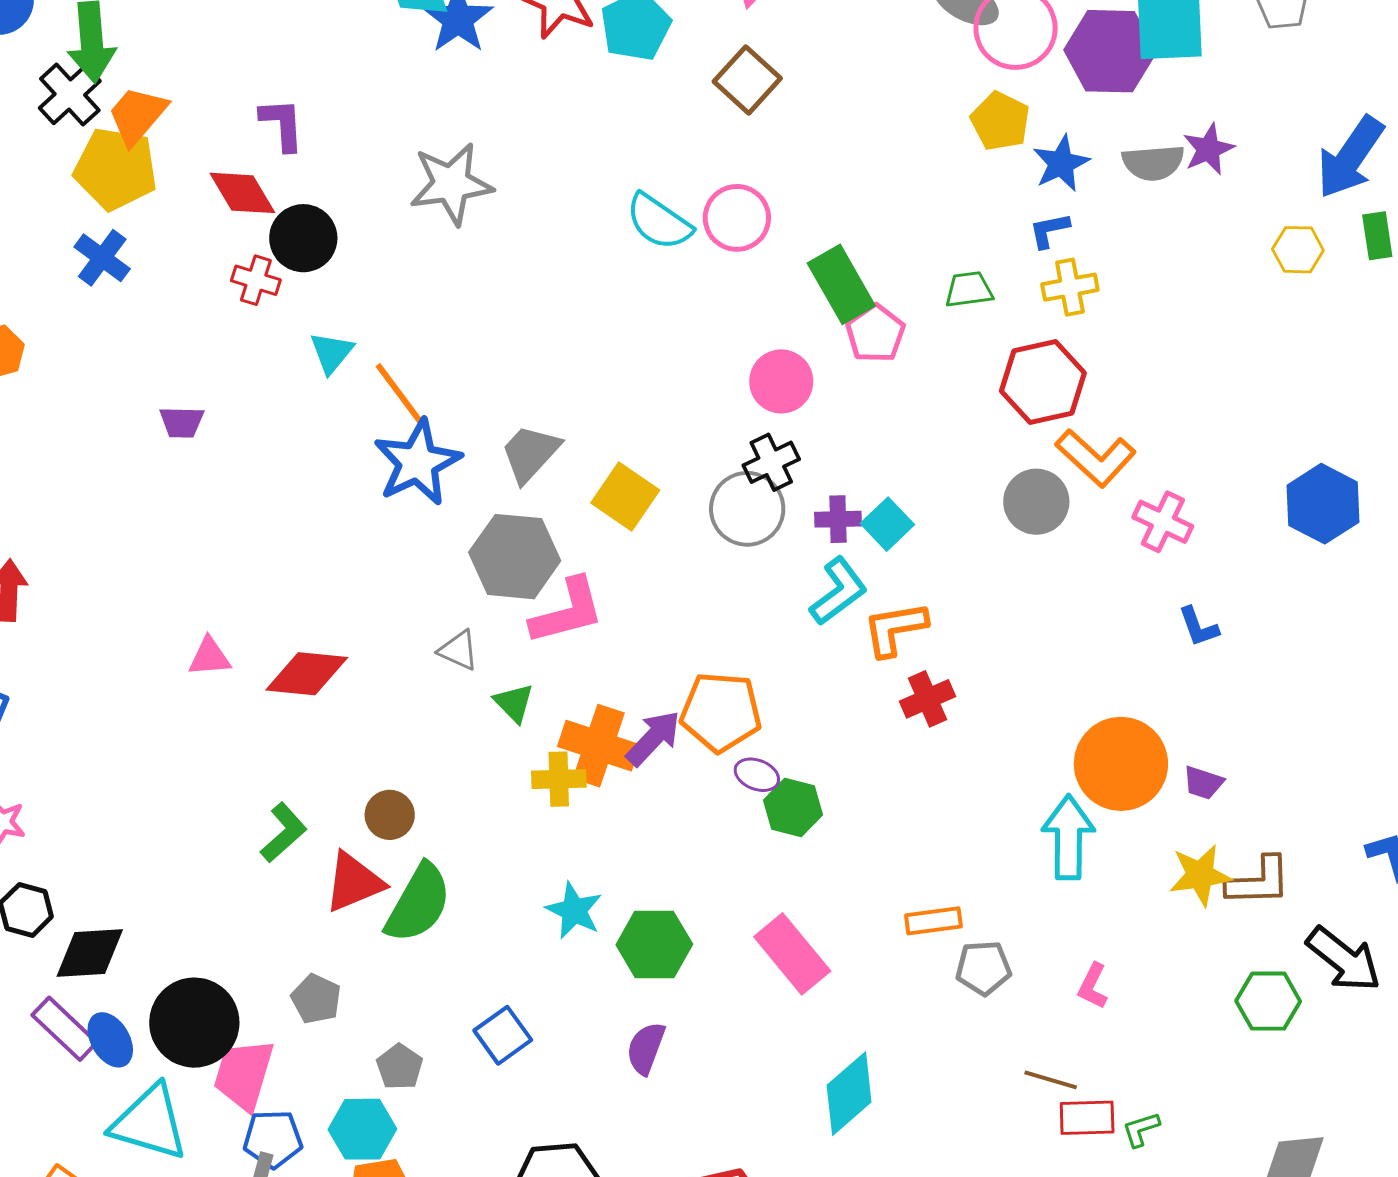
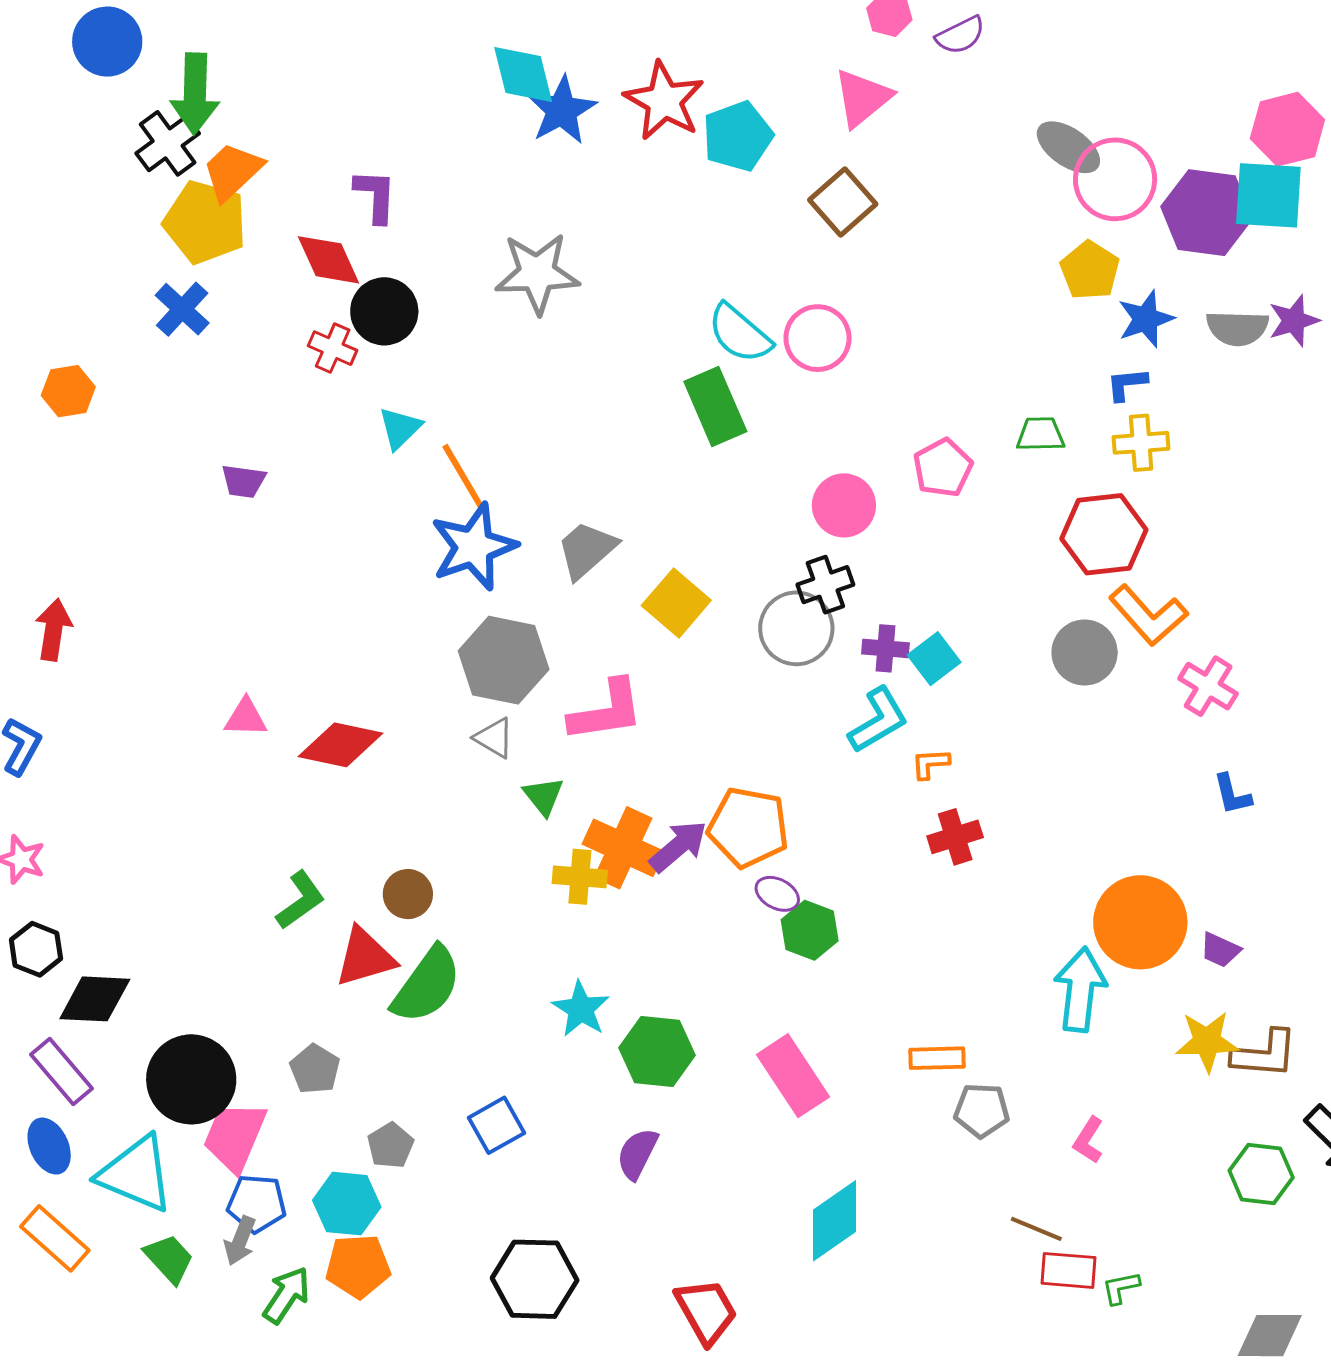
green rectangle: (841, 284) -> (715, 406), moved
gray hexagon: (515, 557) -> (504, 660), moved
orange L-shape: (895, 629) -> (930, 764), size x0.6
blue ellipse: (110, 1040) -> (49, 1146), moved

